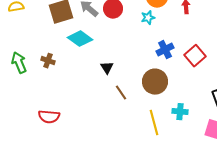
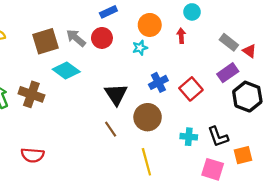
brown cross: (48, 61) -> (31, 94), size x1.6
black triangle: (107, 68) -> (116, 94), moved, size x1.6
cyan cross: (180, 112) -> (189, 137), moved

